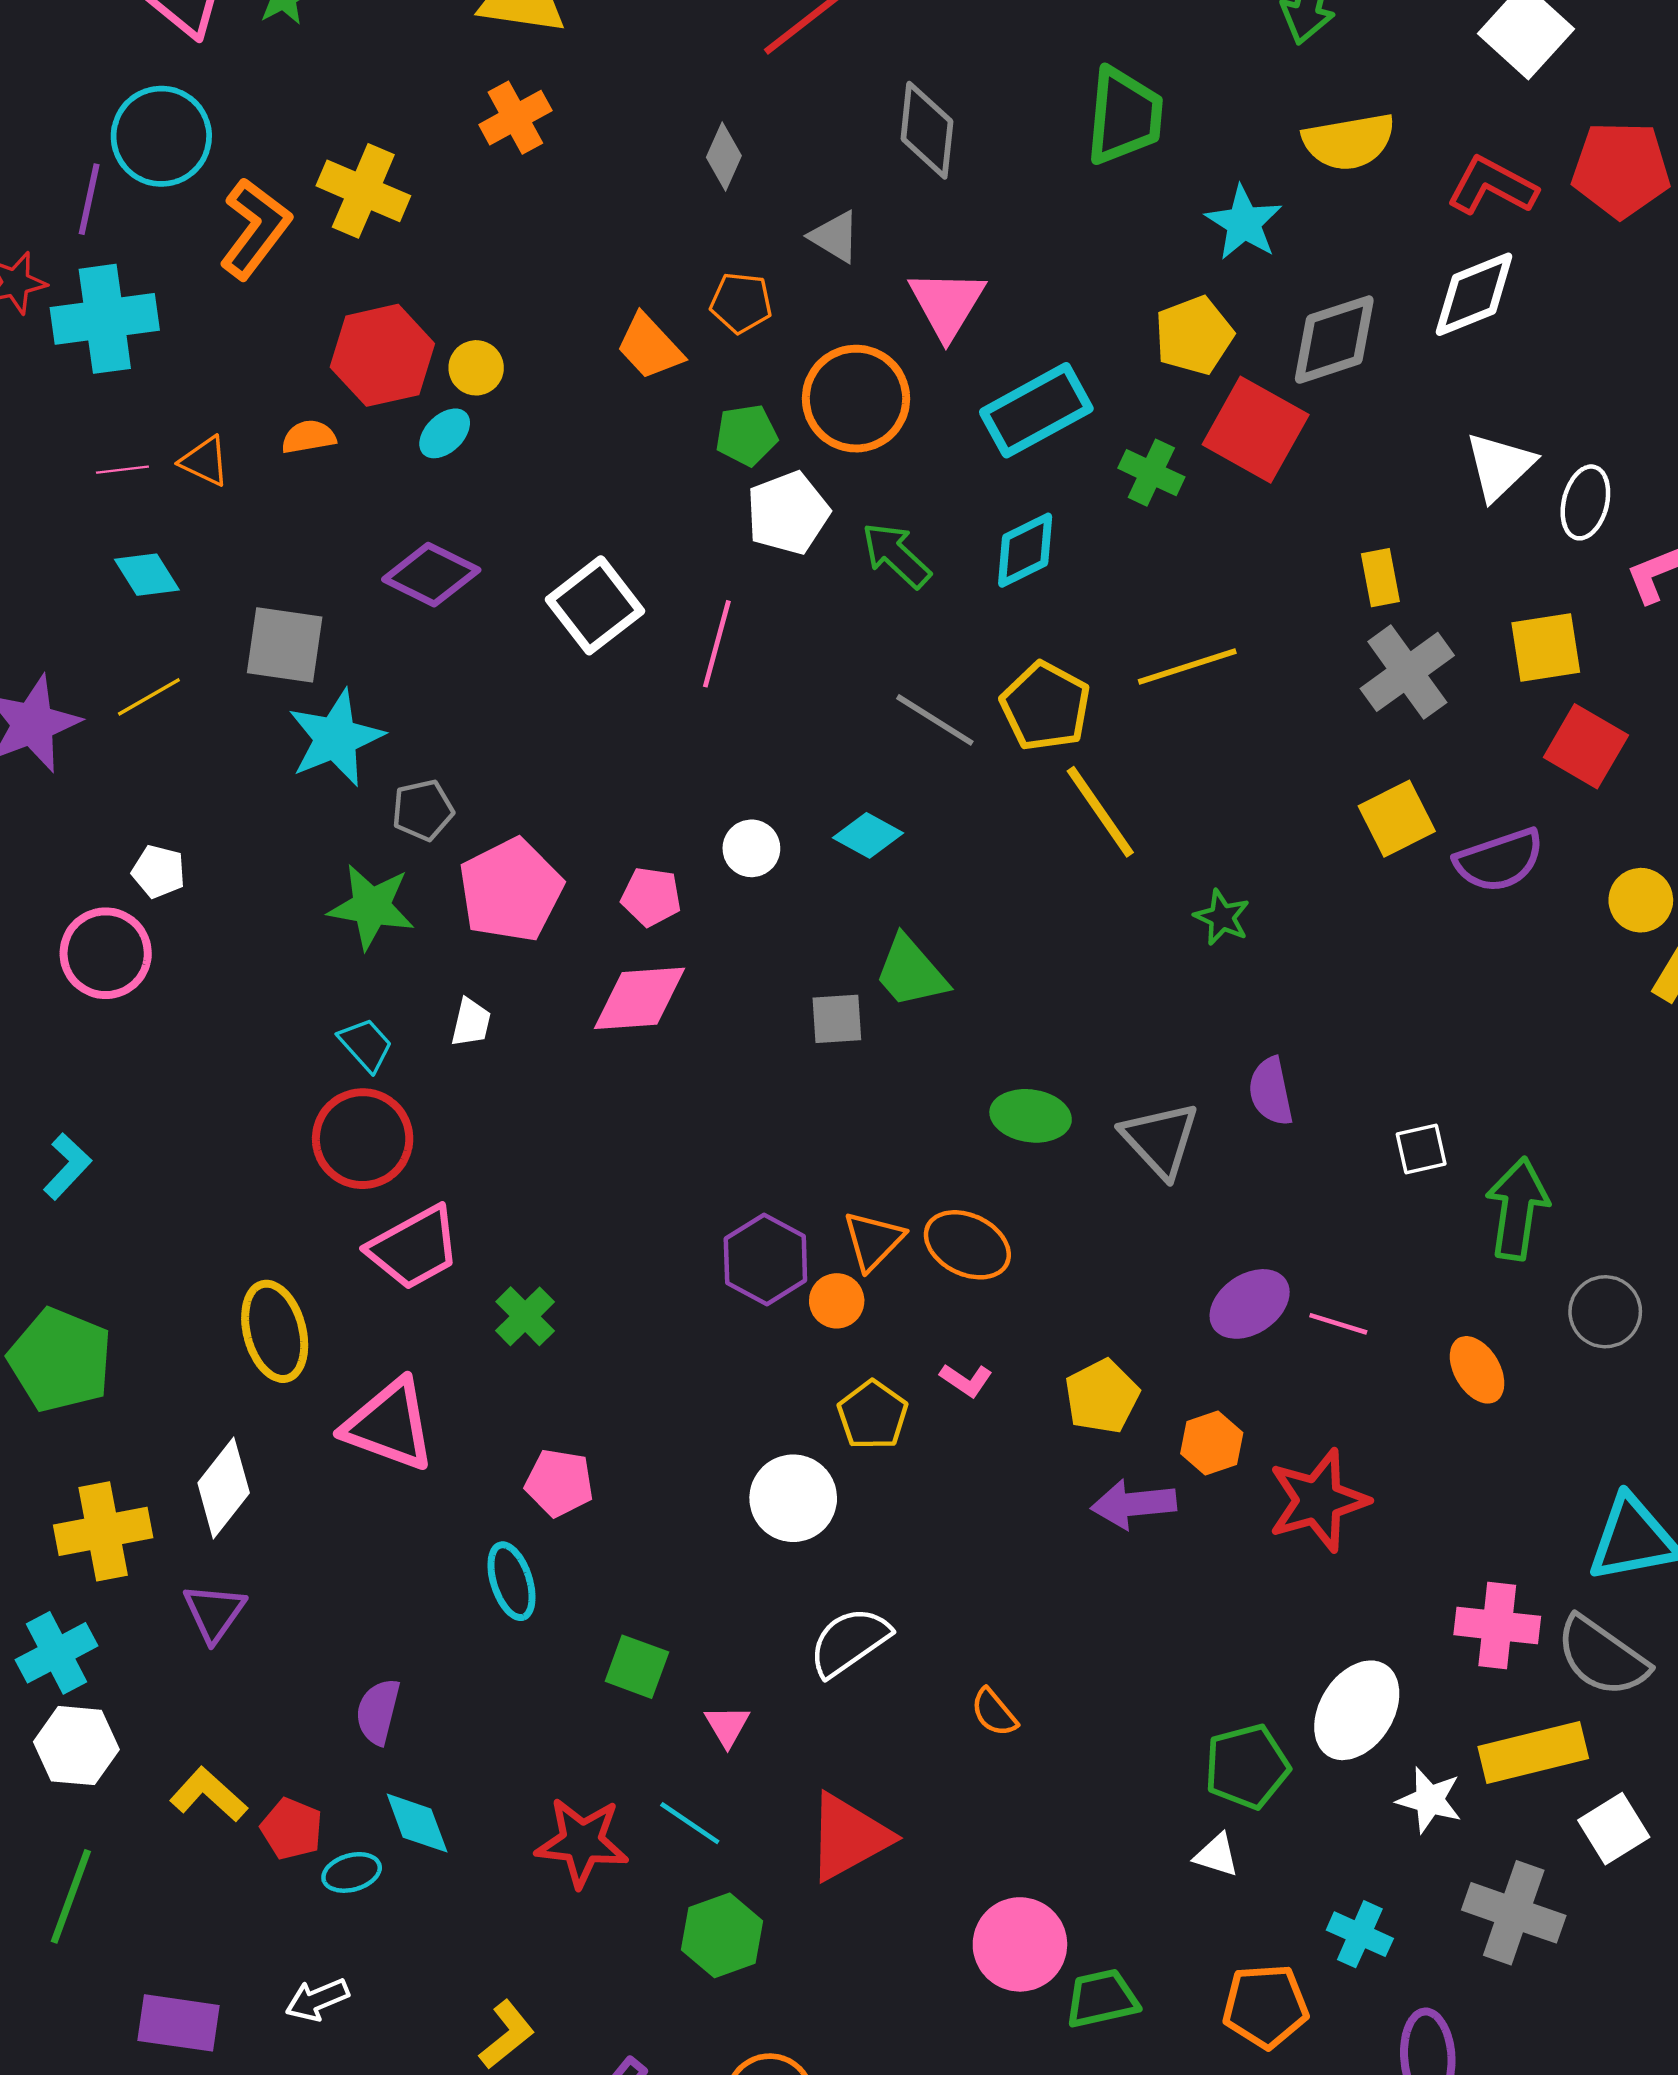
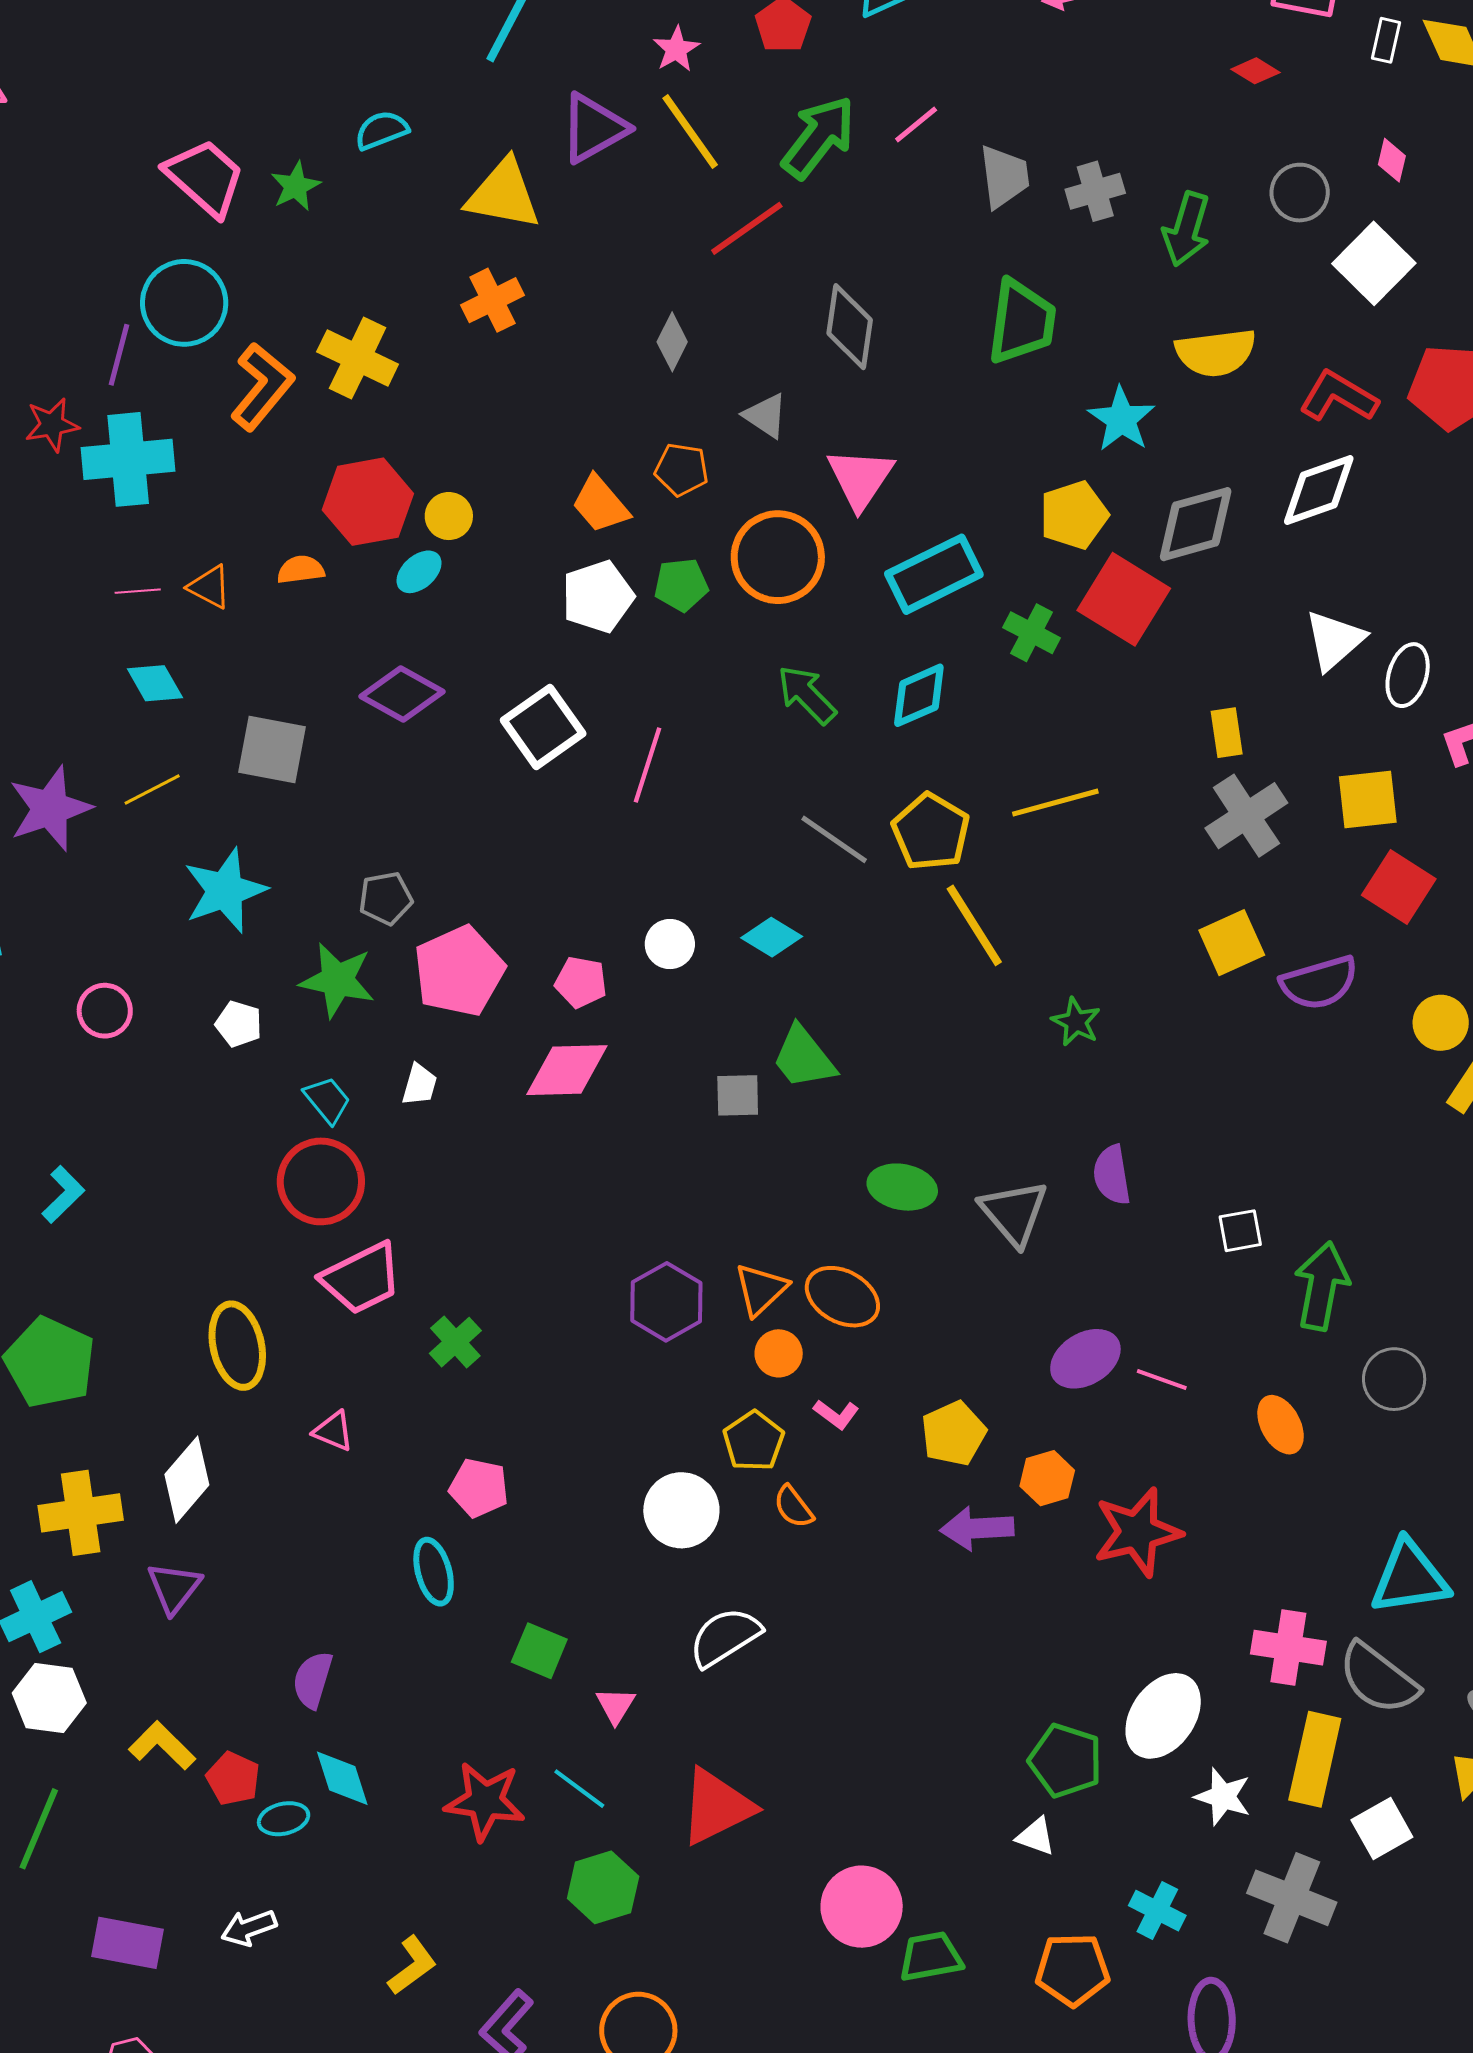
white pentagon: (788, 513) -> (598, 597), moved
cyan star: (336, 738) -> (225, 891), moved
white pentagon: (159, 872) -> (239, 1024), moved
pink circle: (106, 953) -> (105, 1011), size x0.7
orange circle: (837, 1301) -> (779, 1353), moved
pink triangle: (389, 1425) -> (333, 1431), size x0.5
orange semicircle: (994, 1712) -> (793, 1507), moved
yellow rectangle: (1533, 1752) -> (1315, 1759), turned -66
green pentagon: (1247, 1767) -> (1066, 1761), turned 30

